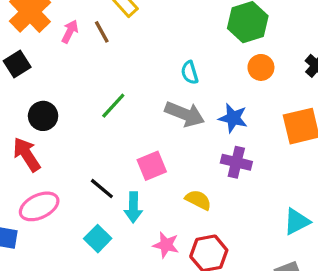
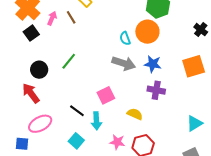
black square: (17, 64) -> (31, 33), moved
orange circle: (261, 67) -> (147, 32), moved, size x1.5
green line: (113, 106) -> (69, 61), moved

